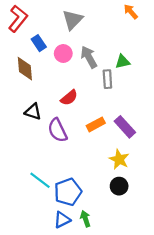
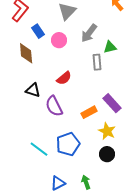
gray arrow: (89, 57) -> (89, 33), moved, turned -114
orange rectangle: (96, 124) -> (89, 112), moved
blue pentagon: (68, 192) -> (68, 144), moved
green arrow: (85, 219) -> (86, 182), moved

